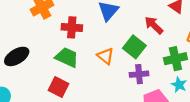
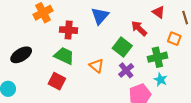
orange triangle: (106, 56) -> (96, 66), moved
purple cross: (139, 74) -> (126, 70), turned -35

